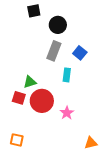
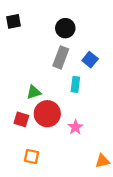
black square: (34, 11) -> (14, 21), moved
red square: (19, 98) -> (21, 119), moved
orange square: (17, 140) -> (32, 156), moved

